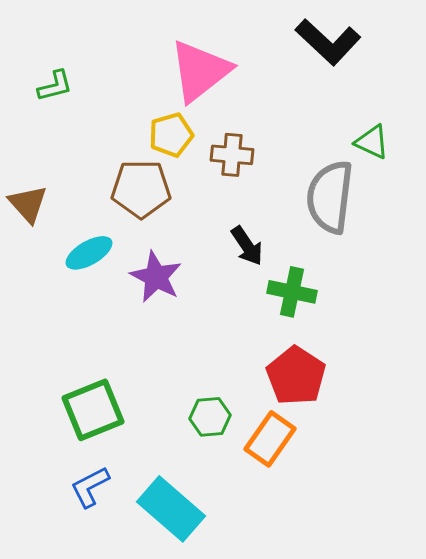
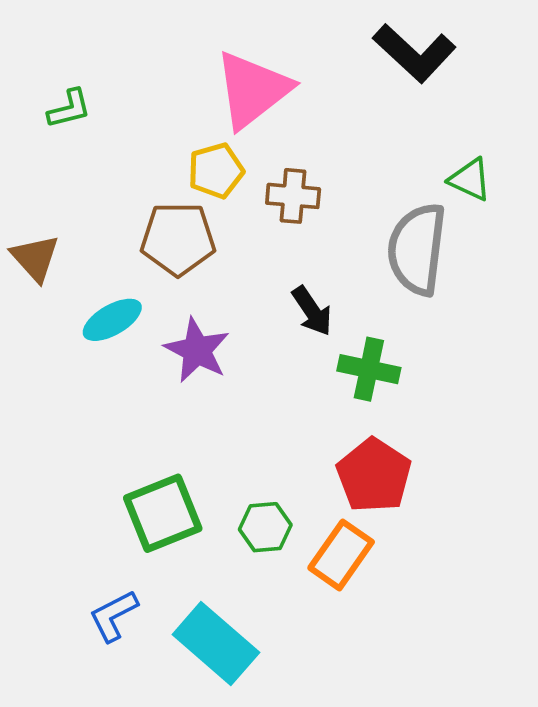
green square: (93, 410) -> (163, 513), moved

